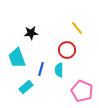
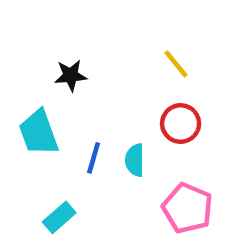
red circle: (67, 50) -> (181, 124), moved
cyan rectangle: (26, 87) -> (59, 217), moved

